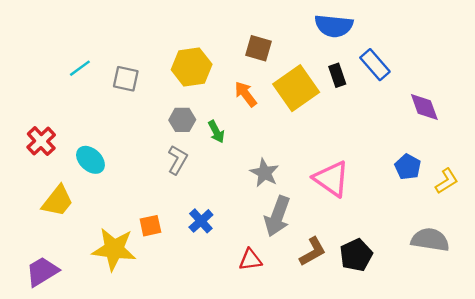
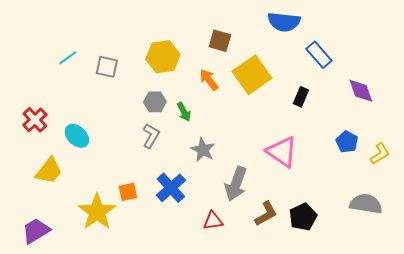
black rectangle: (337, 75) -> (301, 97), moved, turned 42
gray star: (264, 173) -> (203, 150), moved
blue cross: (201, 221) -> (171, 188), size x1.4
yellow star: (114, 249) -> (97, 212), turned 30

